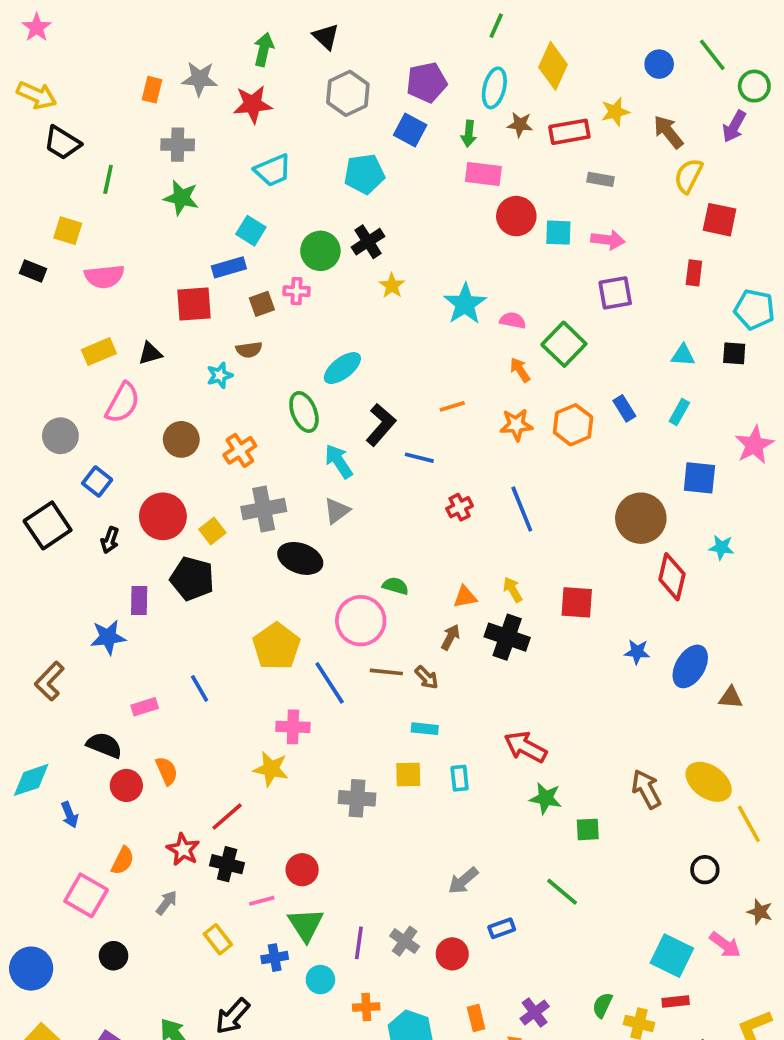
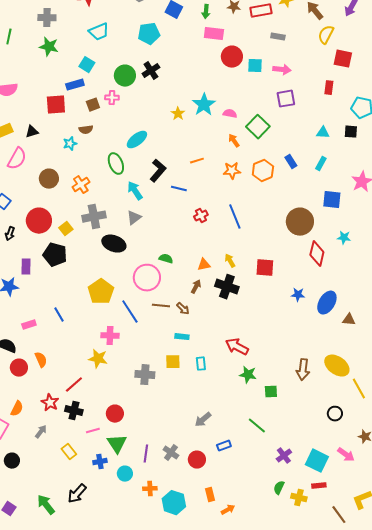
yellow star: (392, 286) -> (178, 114), moved
brown arrow: (646, 789) -> (303, 370), turned -145
purple cross: (535, 1012) -> (284, 456), moved

